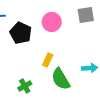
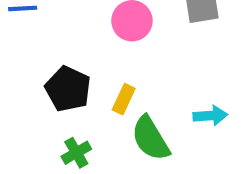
black pentagon: (21, 33) -> (68, 89), moved

